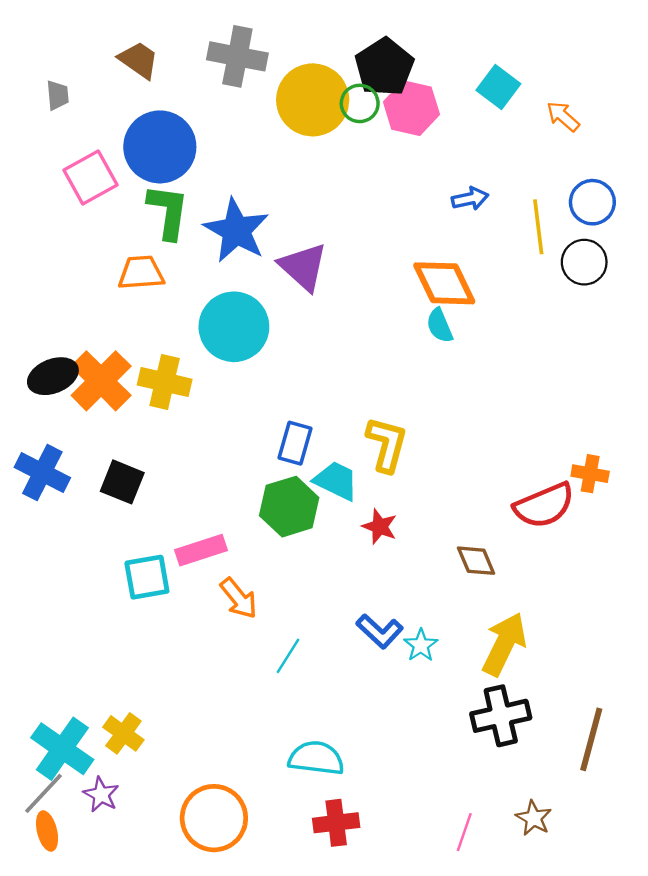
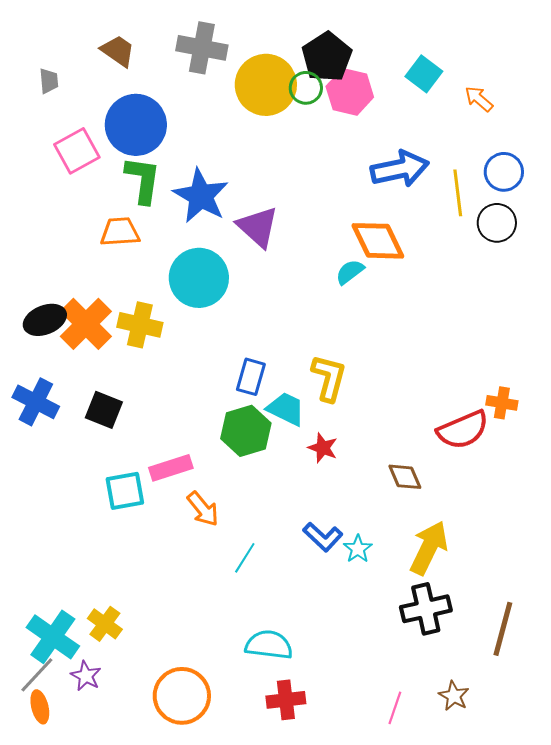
blue arrow: (470, 199) -> (400, 169), size x1.8
cyan semicircle: (440, 326) -> (350, 272), moved, turned 76

